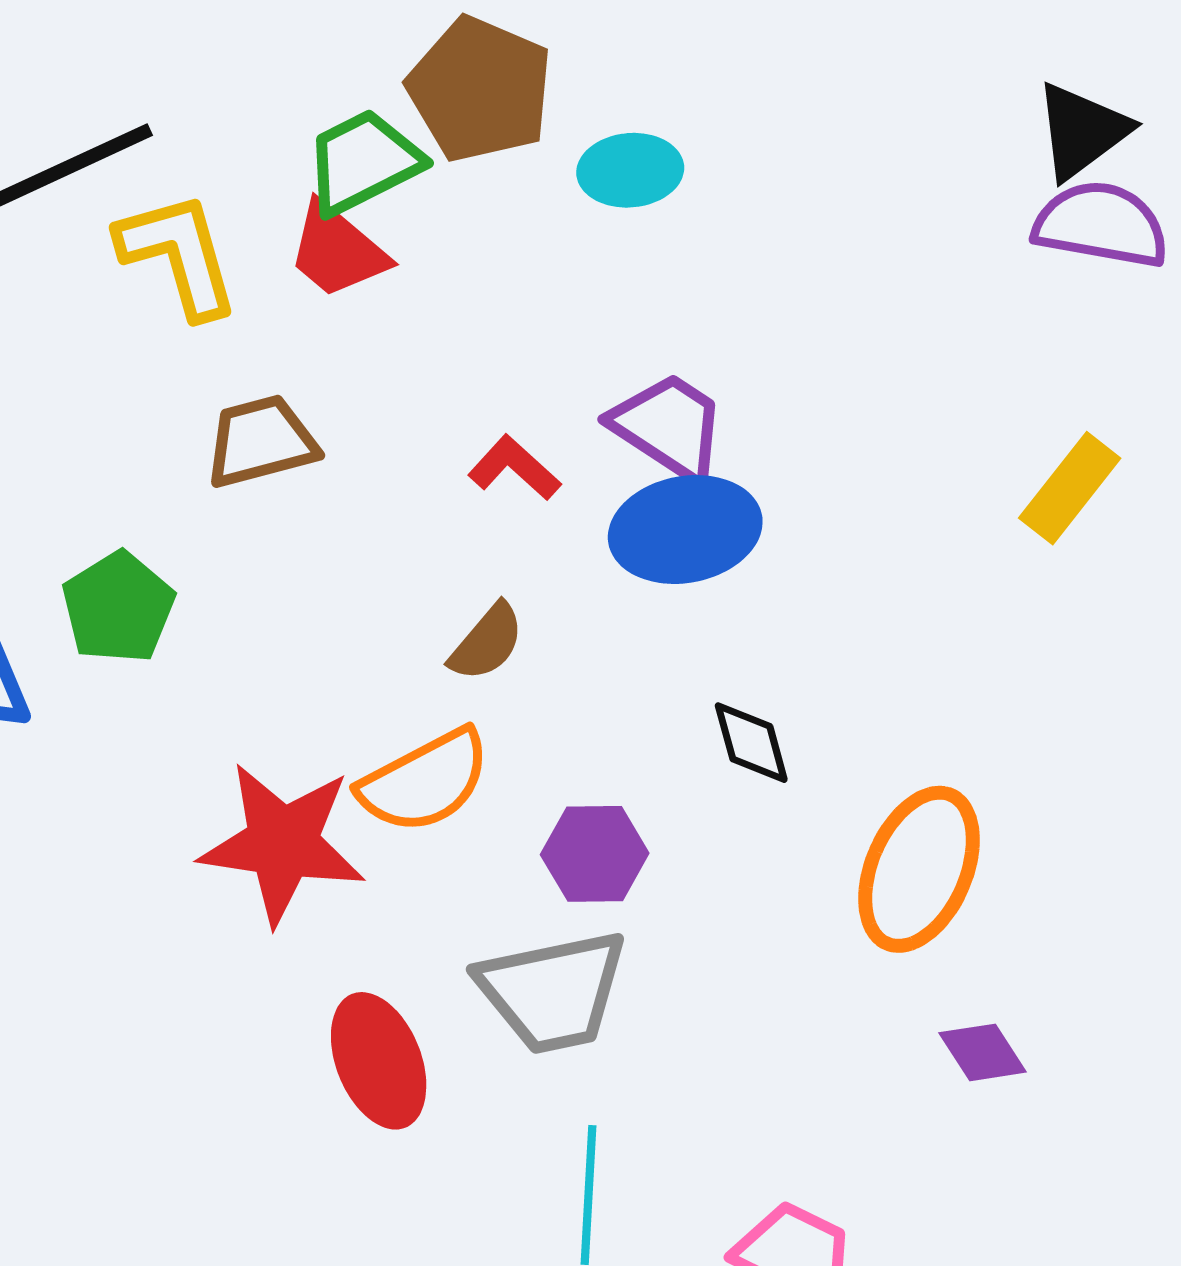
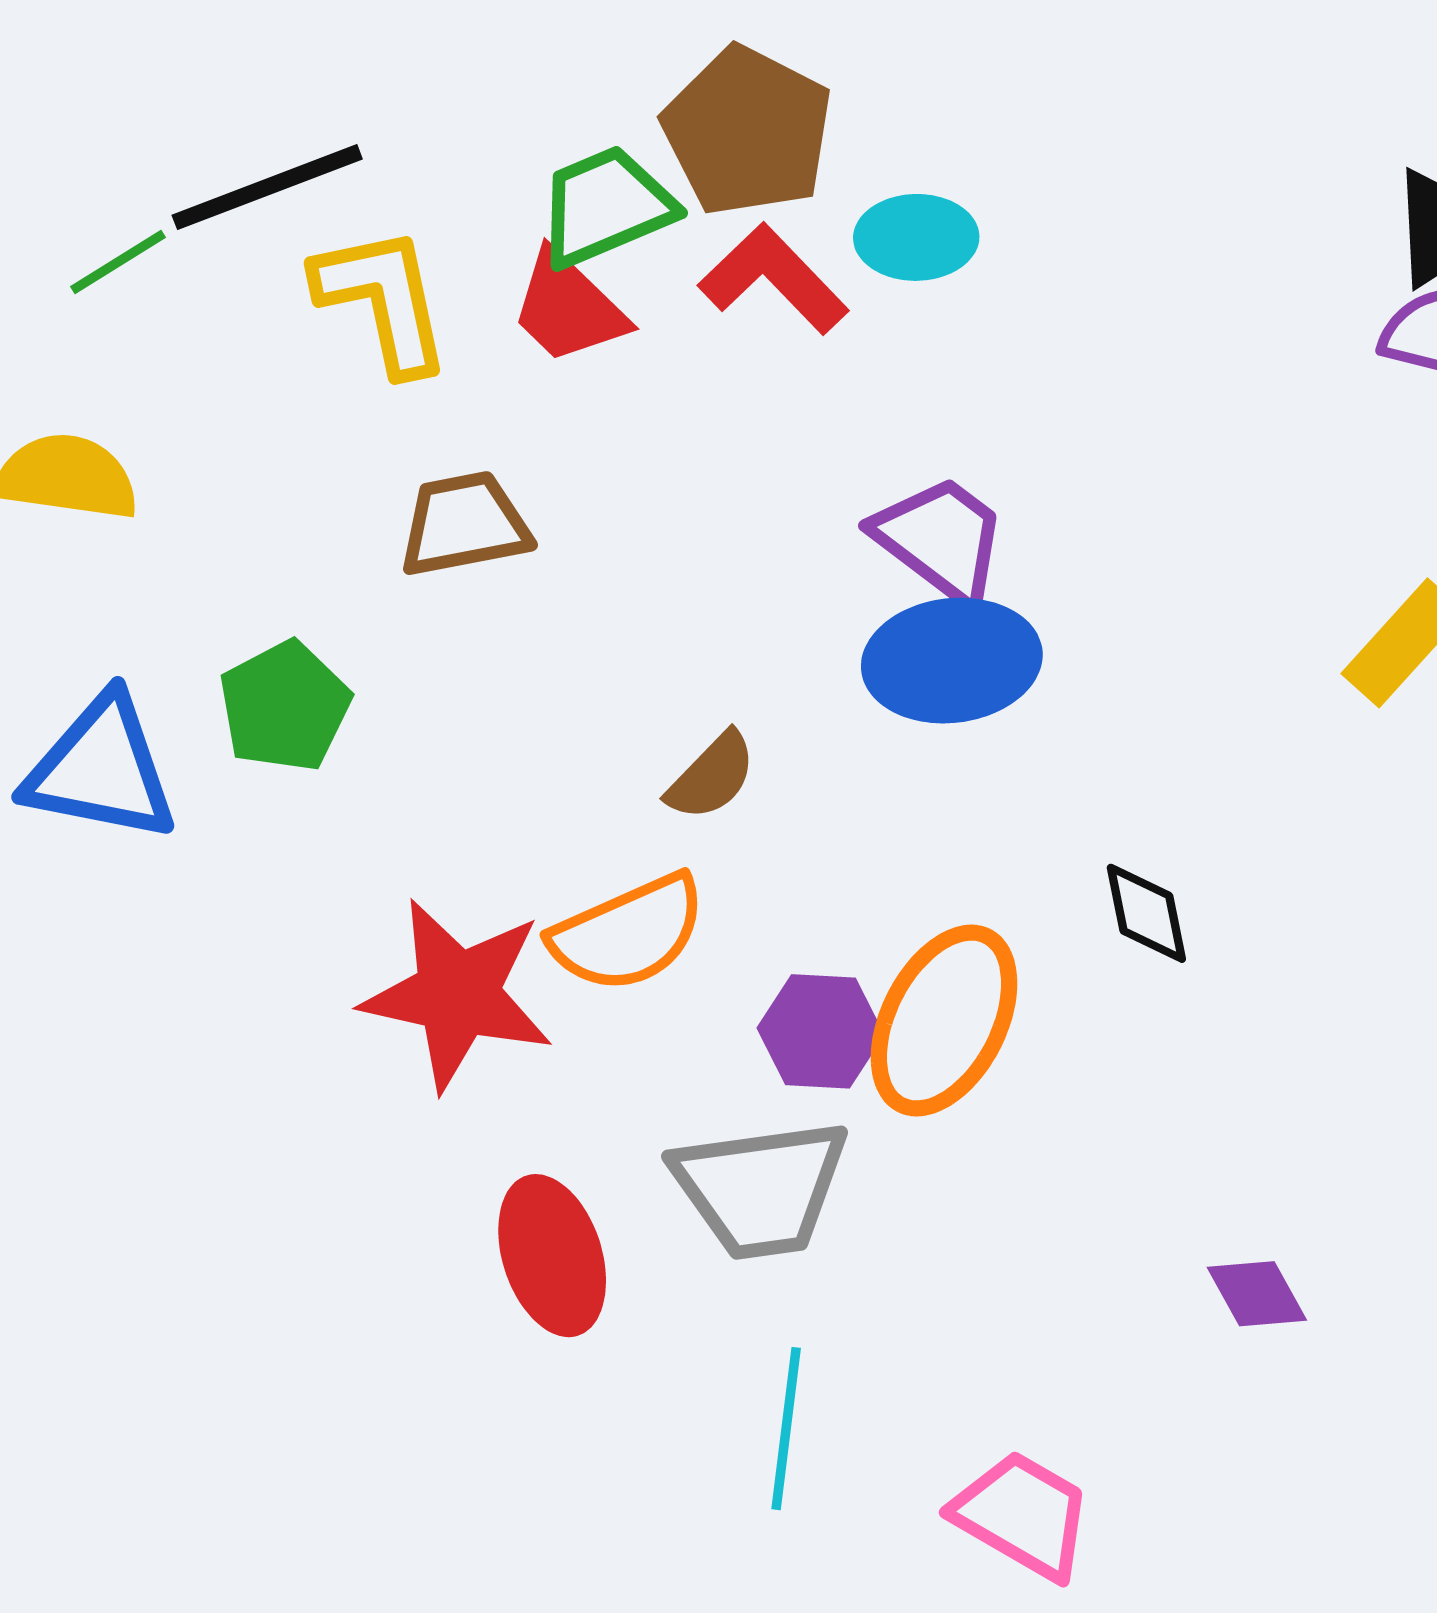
red L-shape: (514, 468) -> (774, 279), moved, size x1.4
black diamond: (751, 743) -> (1146, 913), moved
orange ellipse: (919, 869) -> (944, 1021), moved

